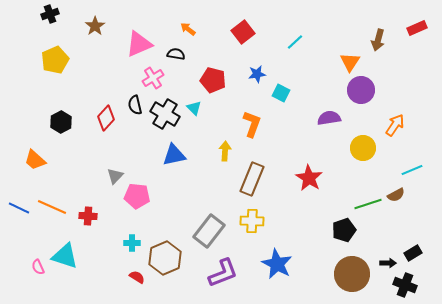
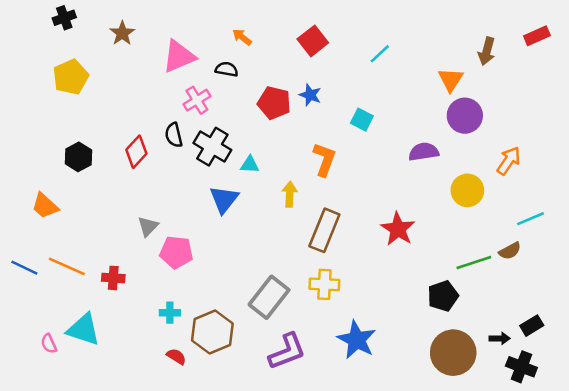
blue star: (257, 74) -> (310, 95), moved, turned 30
cyan triangle: (194, 108) -> (250, 165), moved, turned -42
blue triangle: (174, 155) -> (224, 199), turned -40

